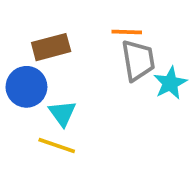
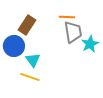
brown rectangle: (51, 47) -> (27, 25), turned -42

